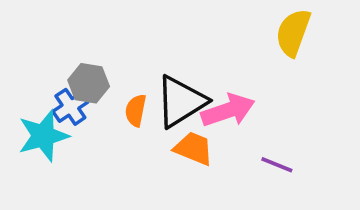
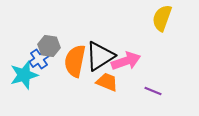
orange semicircle: (136, 110) -> (75, 61), size x1.8

